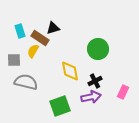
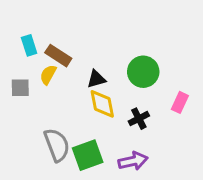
black triangle: (53, 28) -> (96, 79), moved
gray semicircle: (26, 82) -> (57, 145), moved, turned 55
pink rectangle: (123, 92) -> (180, 102), moved
purple arrow: (91, 97) -> (133, 161), moved

